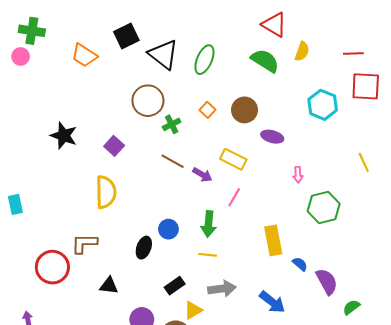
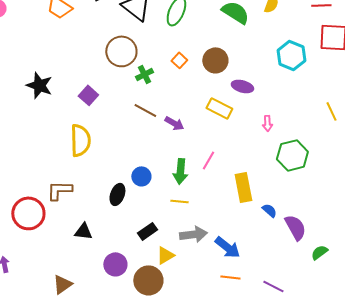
yellow rectangle: (233, 159) -> (219, 108), moved
pink line: (234, 197) -> (208, 160), moved
blue arrow: (272, 302) -> (227, 247), moved

